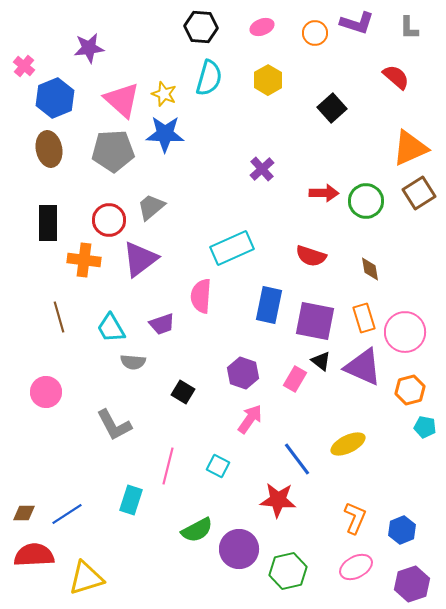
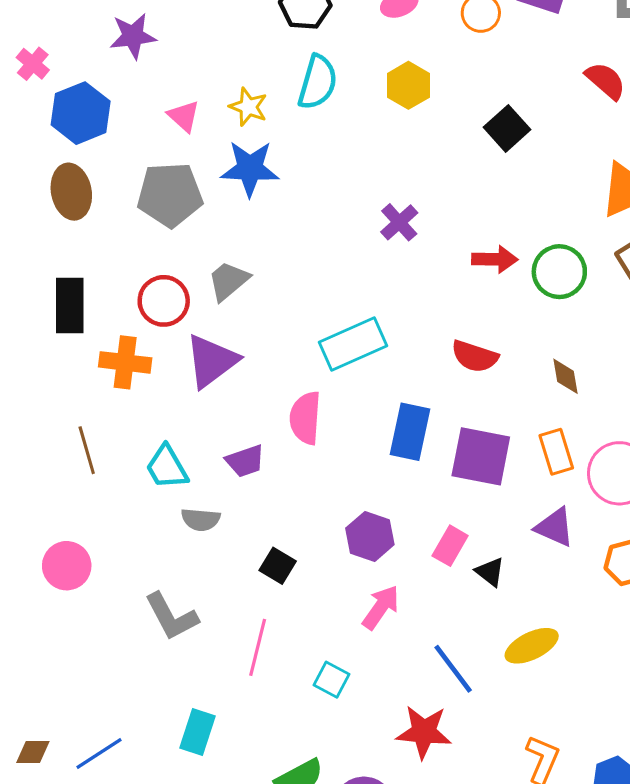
pink triangle: (122, 100) -> (184, 116), size x0.6
black triangle: (321, 361) -> (490, 572), moved
purple triangle: (363, 367) -> (555, 527), size x0.7
pink line: (168, 466) -> (258, 647), moved

